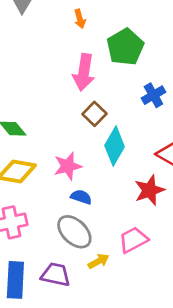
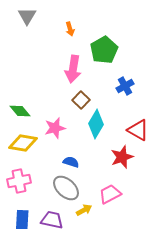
pink star: (68, 166) -> (55, 128), moved

